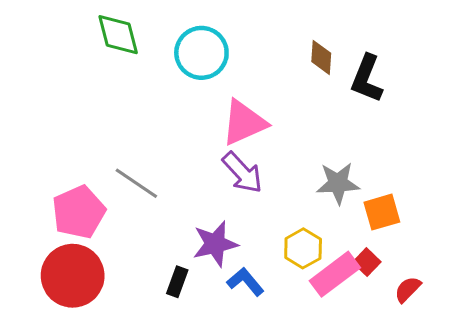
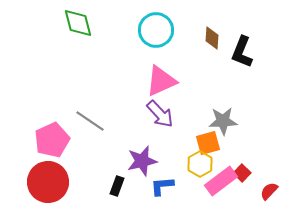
cyan circle: (201, 53) -> (156, 30), moved
orange square: (382, 212) -> (208, 143), moved
blue L-shape: (245, 282) -> (162, 186), turned -55

